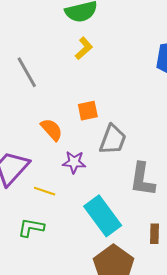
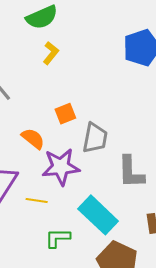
purple star: (74, 162) -> (61, 167), size x1.6
green L-shape: (31, 228) -> (58, 238), moved

